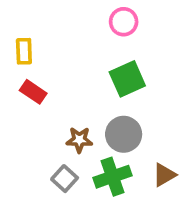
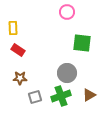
green square: (127, 79) -> (82, 43), moved, turned 30
brown star: (79, 140) -> (20, 78), moved
gray square: (65, 179) -> (35, 97), turned 32

